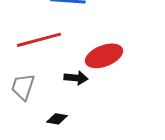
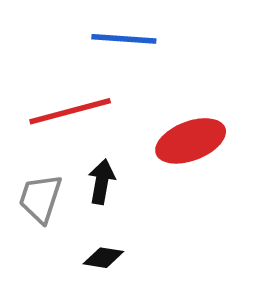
black arrow: (76, 78) -> (102, 182), moved, turned -85

